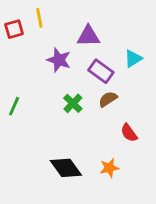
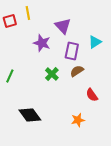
purple triangle: (88, 36) -> (63, 26), turned 48
purple rectangle: (101, 71) -> (72, 51), turned 66
black diamond: (66, 168) -> (30, 115), moved

